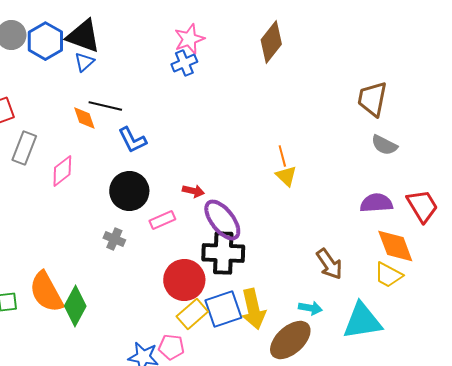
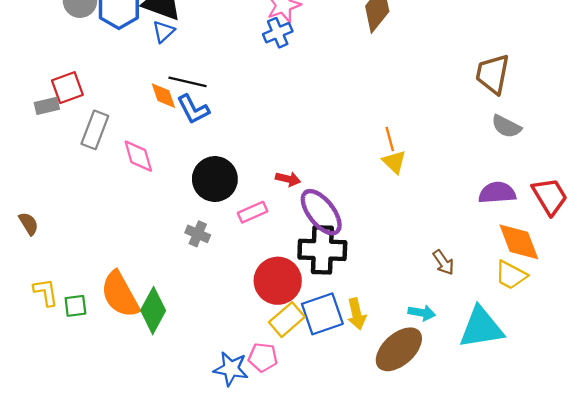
blue L-shape: (132, 140) -> (193, 109), moved
pink diamond: (62, 171) -> (138, 156), turned -68
brown arrow: (329, 264) -> (443, 262), size x0.7
yellow arrow: (253, 309) -> (357, 314), size x0.7

